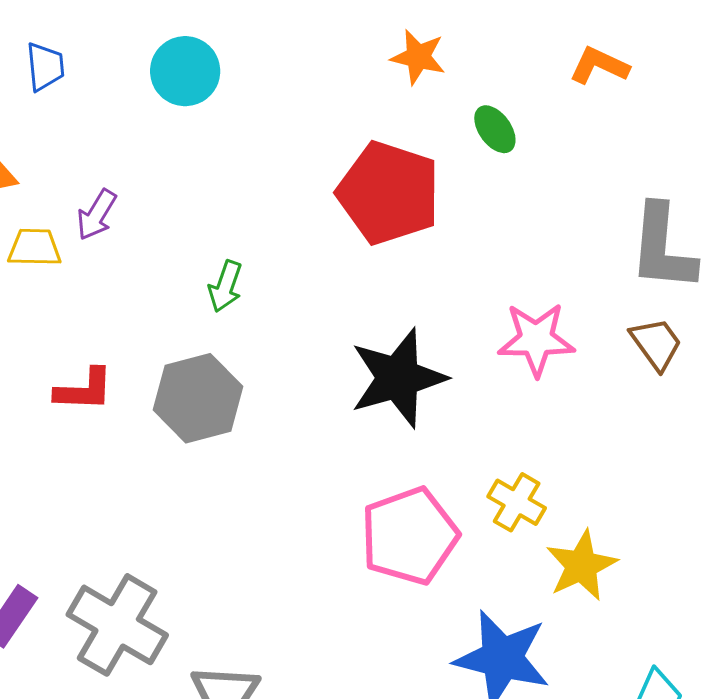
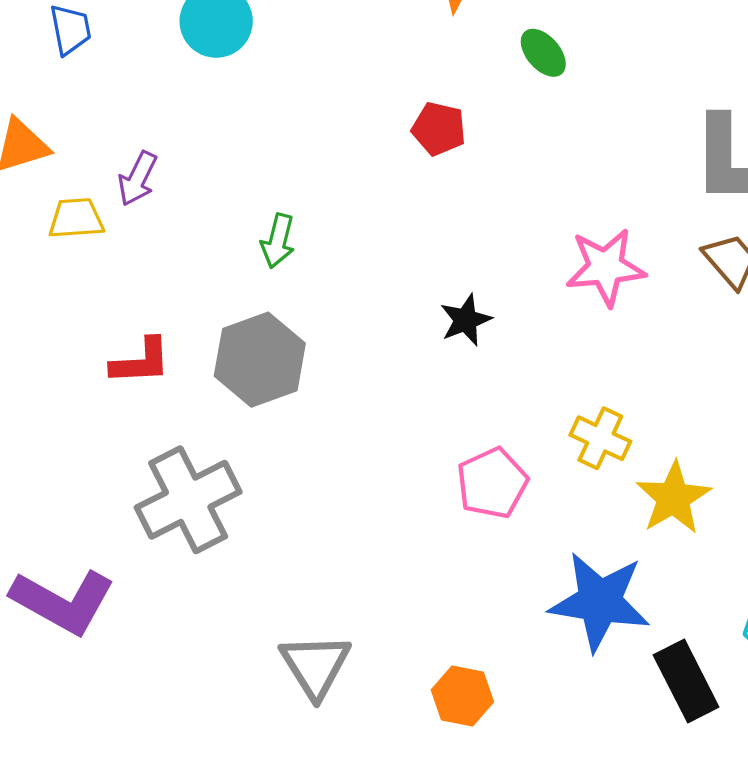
red pentagon: (389, 193) -> (439, 129), size x0.5
black star: (398, 378) -> (466, 320), size x0.5
pink pentagon: (409, 536) -> (492, 483), size x0.7
gray cross: (117, 625) -> (188, 500), moved, turned 38

